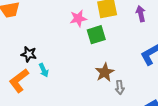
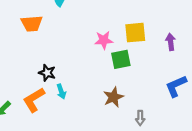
brown star: (105, 72) -> (113, 97), moved

